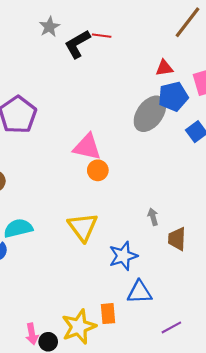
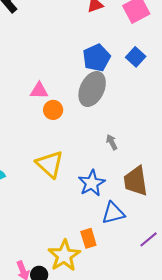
blue pentagon: (173, 97) -> (97, 58), moved
gray ellipse: (150, 114) -> (92, 89), moved
pink triangle: (87, 147) -> (39, 91), size x0.7
brown trapezoid: (177, 239) -> (136, 181), moved, size x1.4

